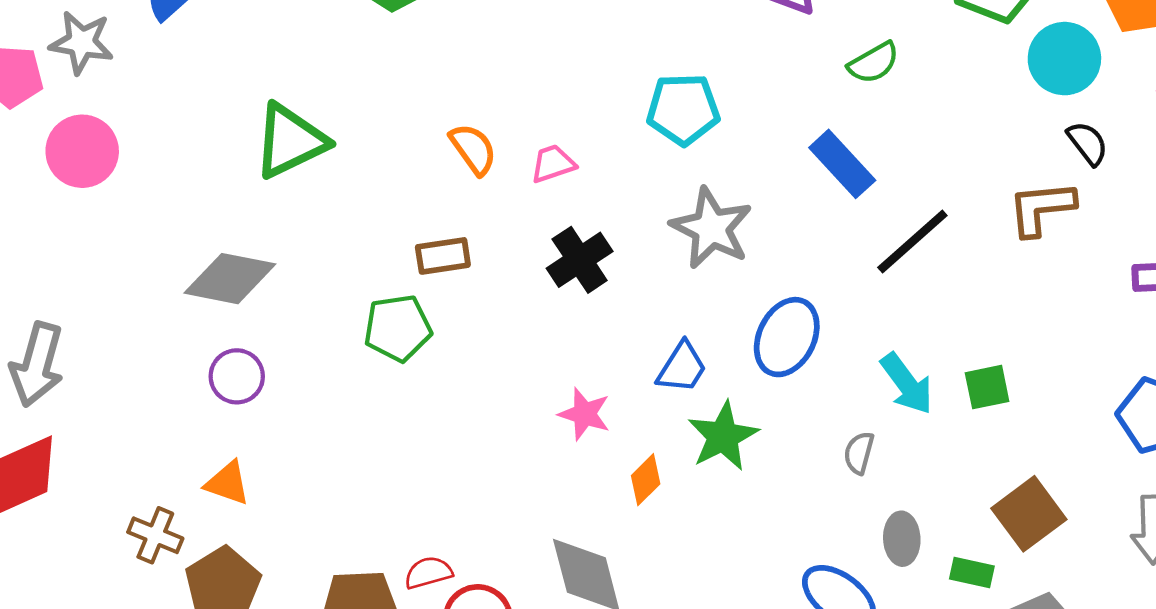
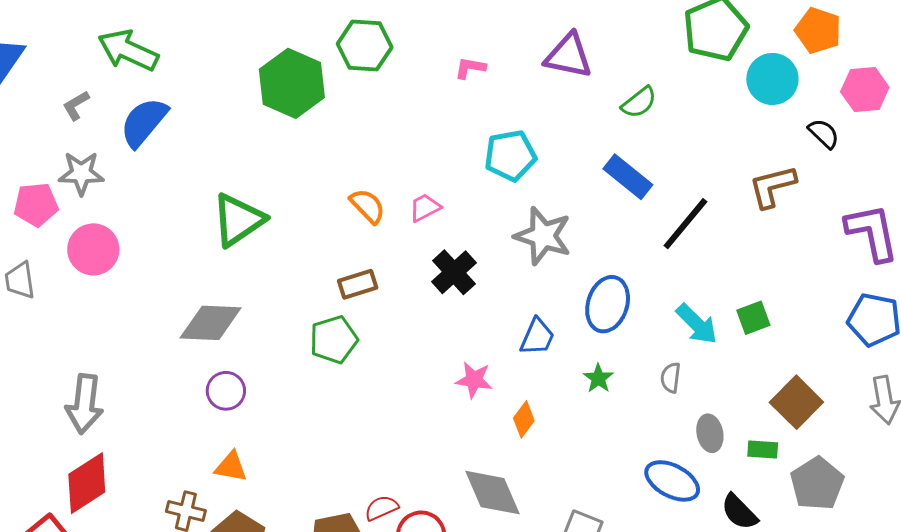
black semicircle: (1088, 143) -> (824, 133), moved
green star: (723, 436) -> (598, 378), moved, size x0.6

